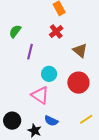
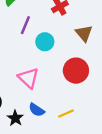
cyan circle: (49, 74) -> (45, 42), moved
yellow line: (86, 119) -> (66, 113), moved

